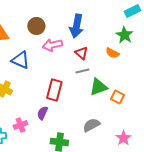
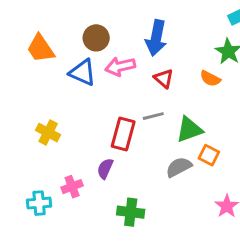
blue triangle: (20, 60) -> (83, 72), moved
gray line: (82, 71) -> (153, 116), moved
orange square: (117, 97) -> (209, 155), moved
gray semicircle: (91, 125) -> (179, 167), moved

